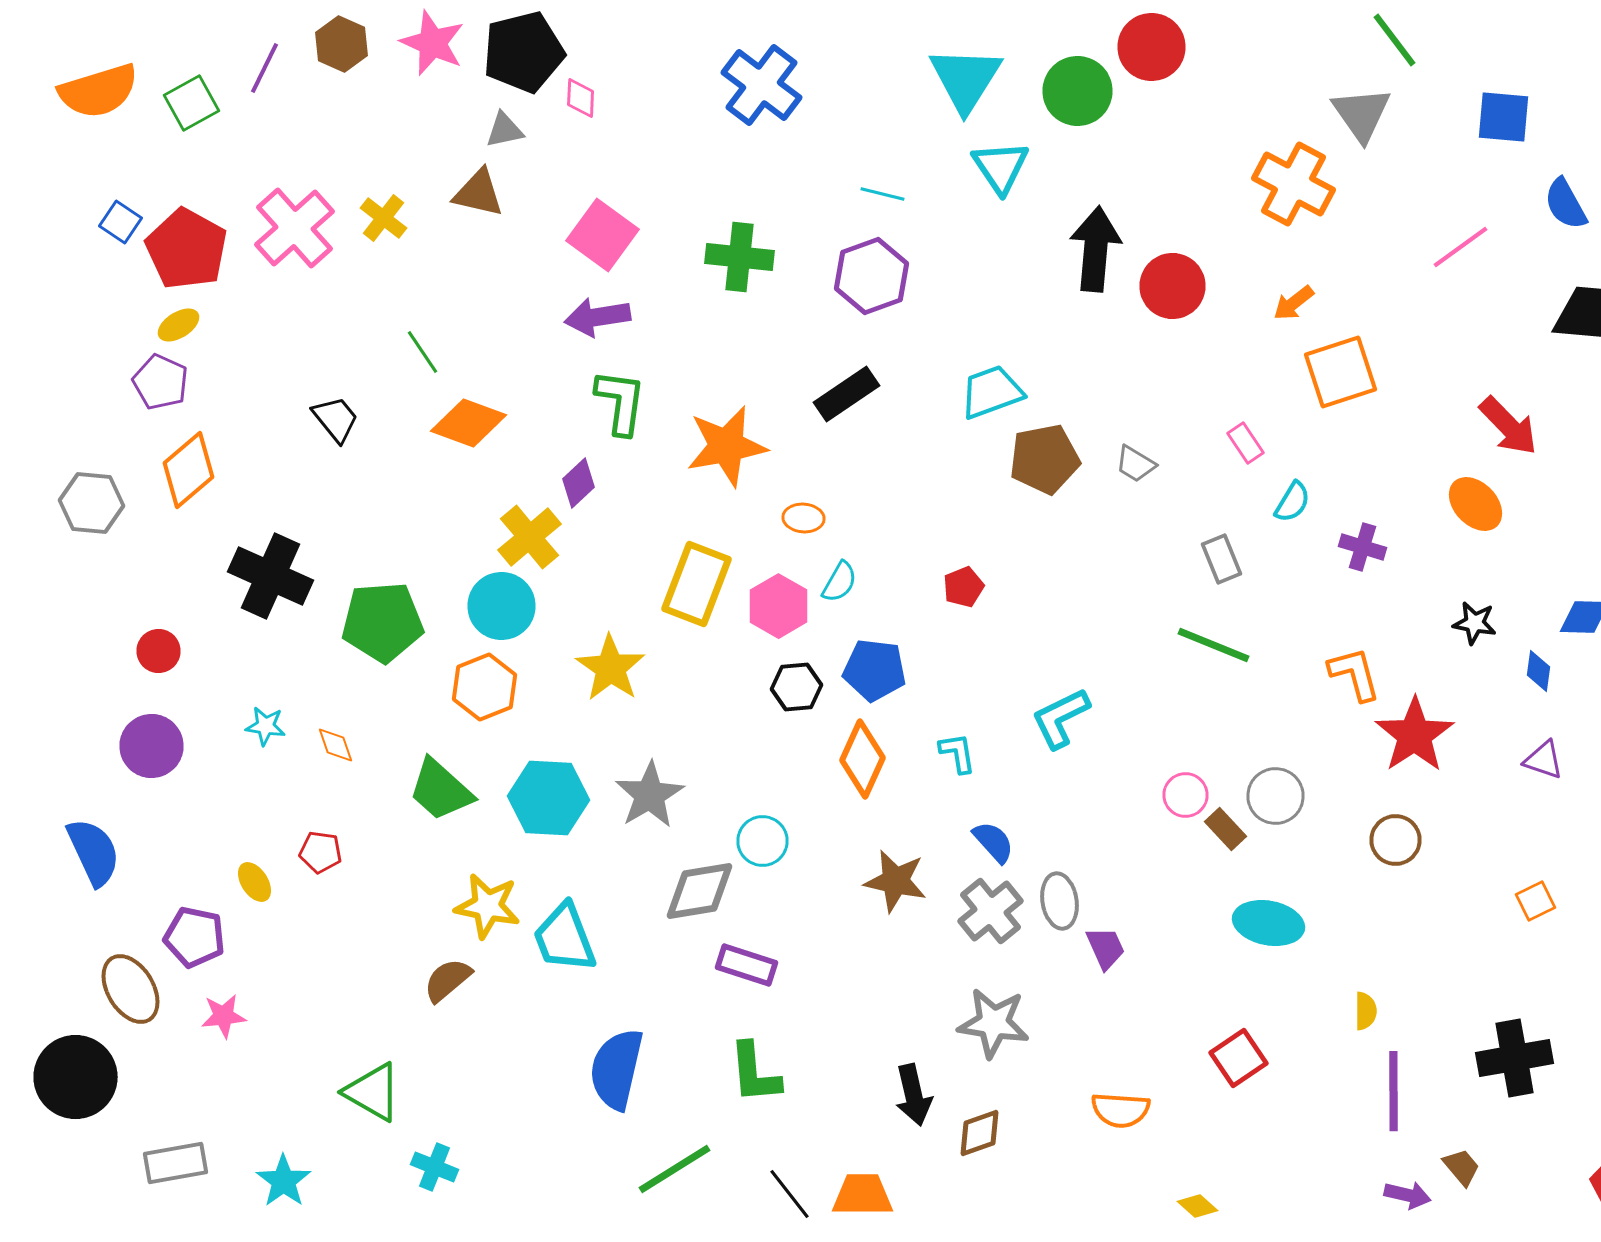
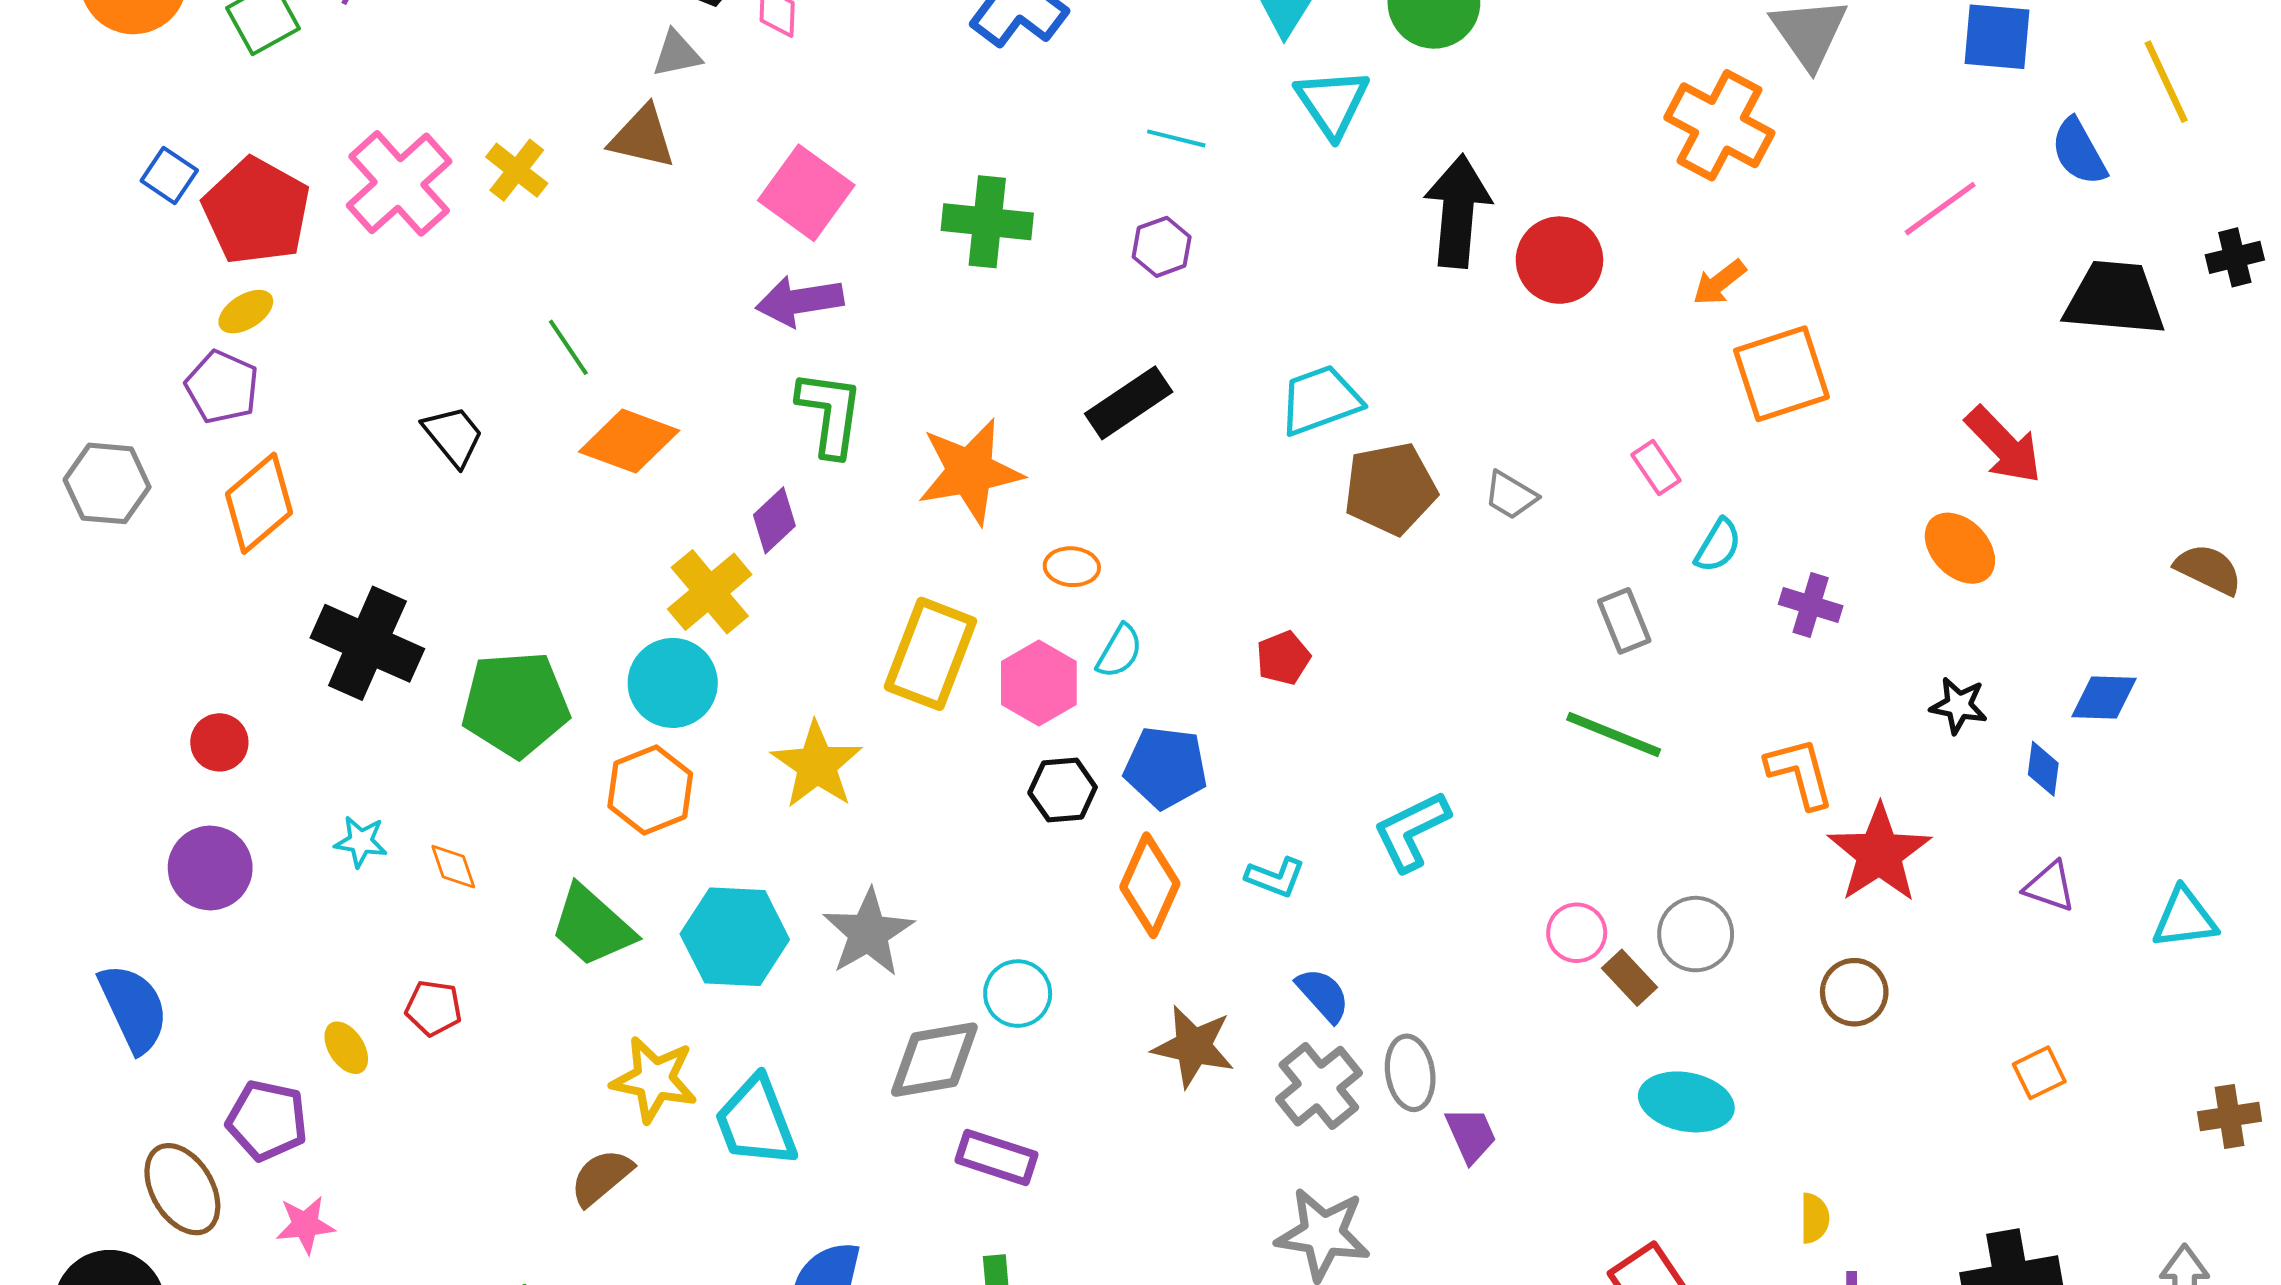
purple hexagon: (872, 276) -> (1162, 247), size x0.6
gray hexagon: (92, 503) -> (107, 483), moved
cyan L-shape: (958, 753) -> (1275, 877), turned 120

